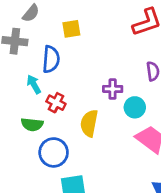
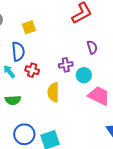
red cross: (56, 103) -> (32, 70), moved
blue circle: (54, 152) -> (24, 134), moved

